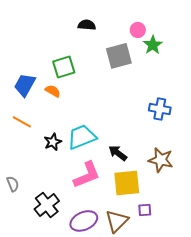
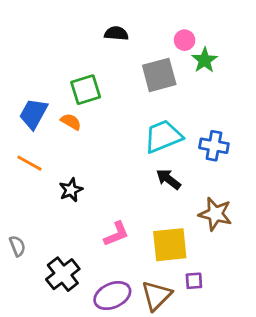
cyan trapezoid: (82, 137) -> (163, 136), moved
black arrow: (118, 153) -> (168, 179), moved
pink L-shape: (87, 175) -> (116, 234), size x0.7

